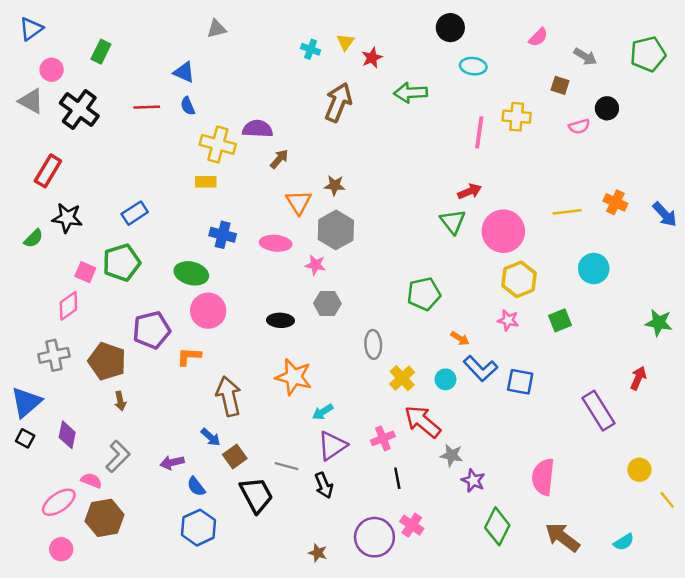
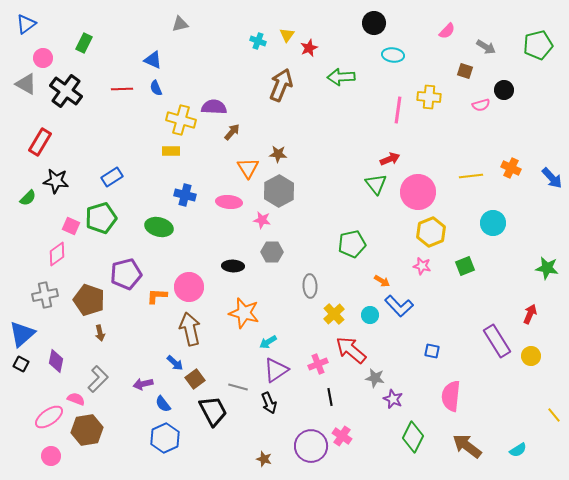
pink circle: (208, 311) -> (189, 287), moved
blue square: (520, 382) -> (432, 351), moved, size x0.7
yellow circle: (639, 470) -> (531, 356), moved

